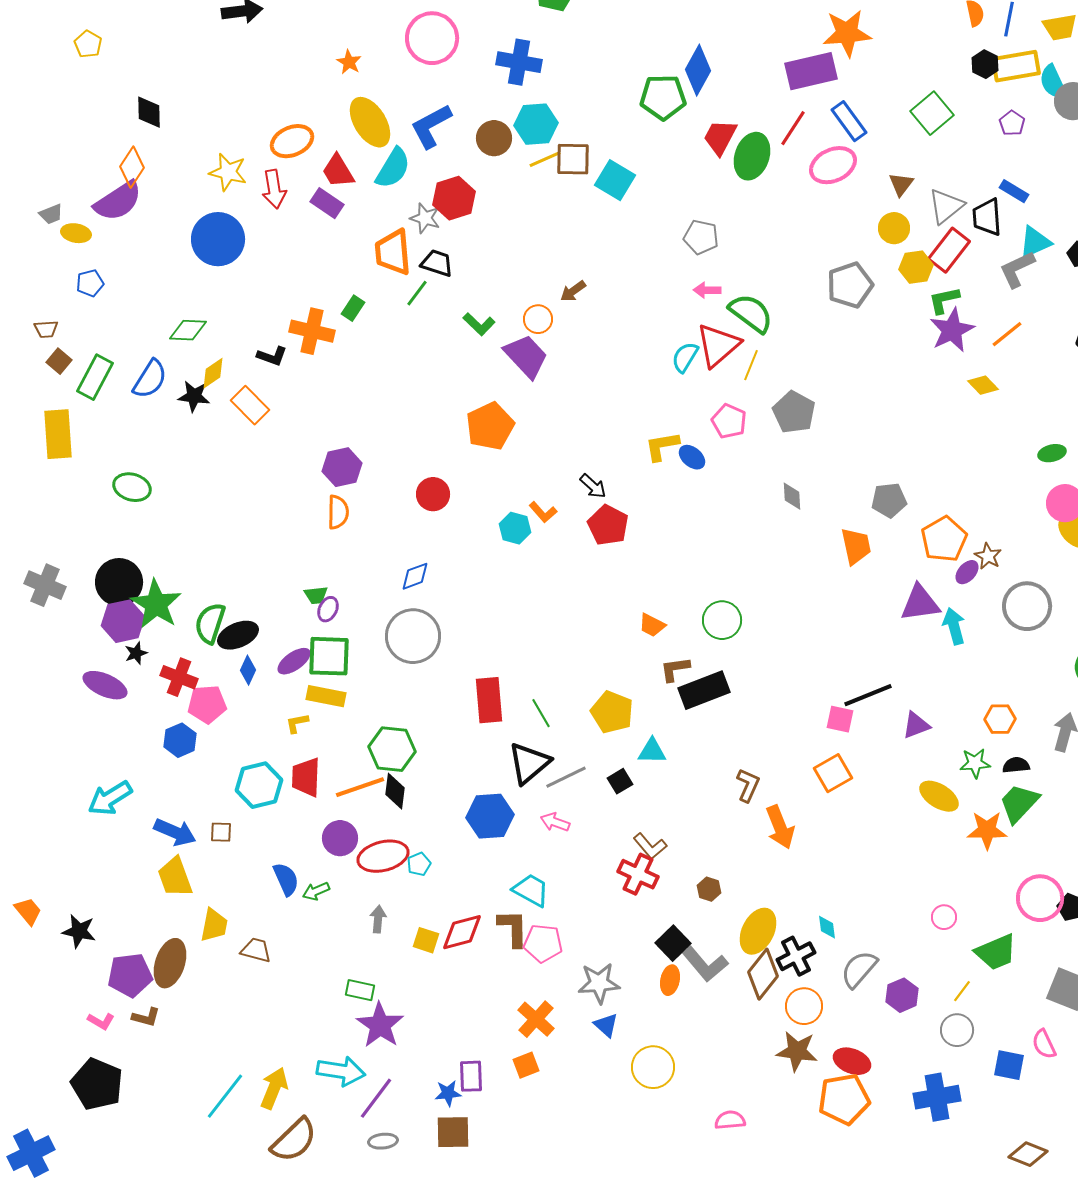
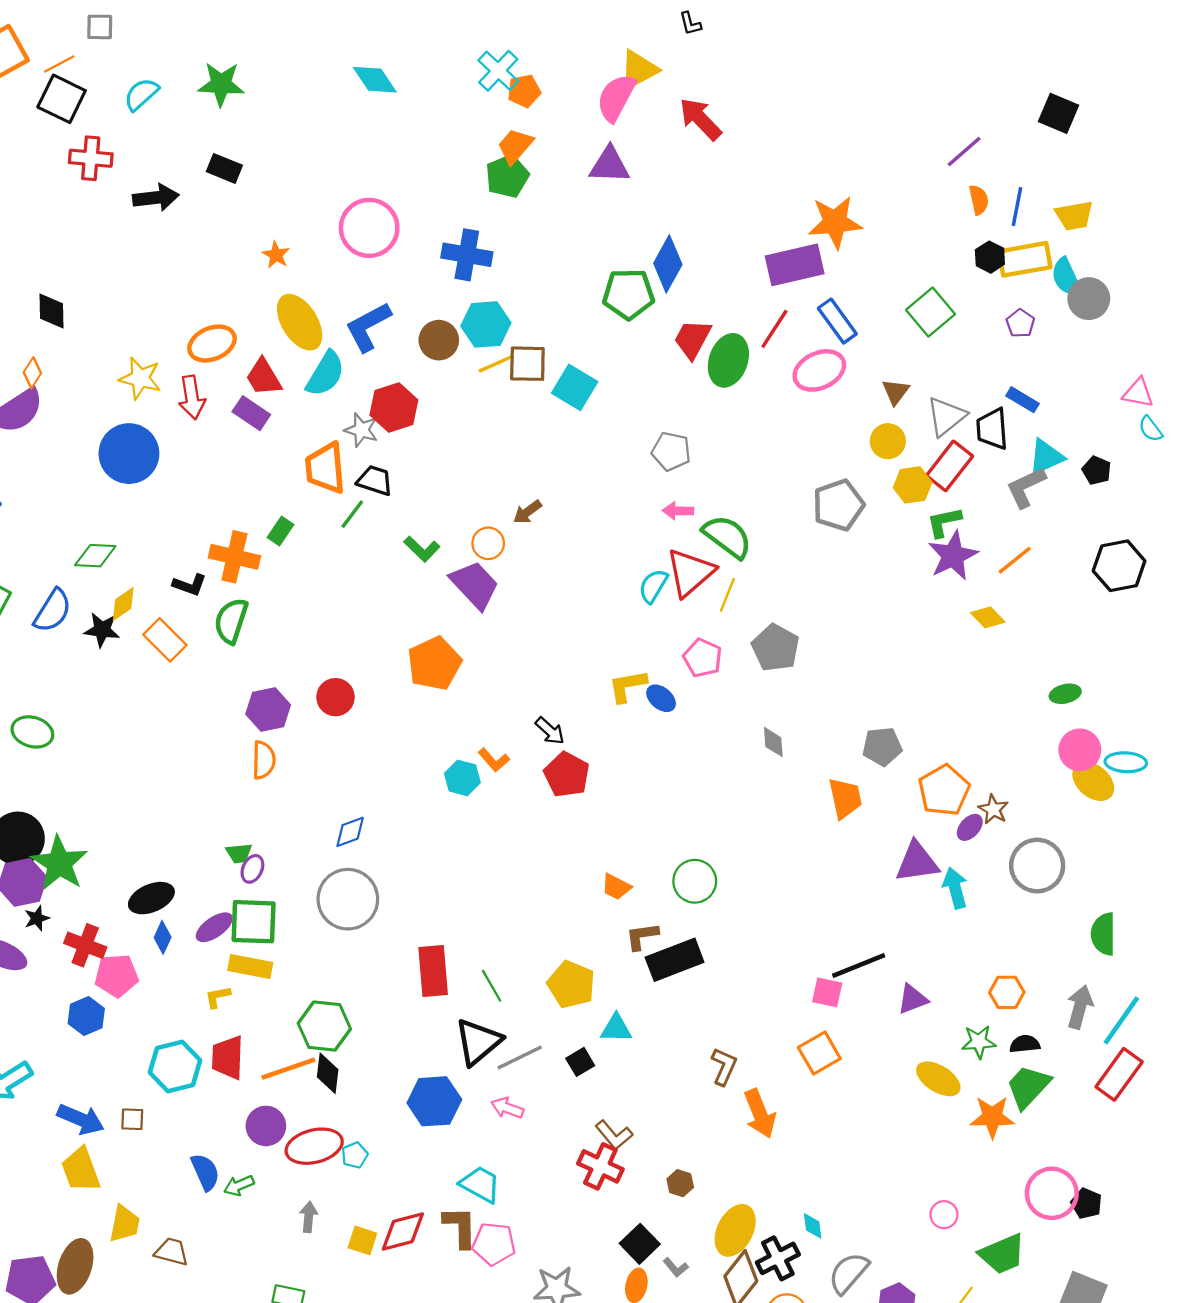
orange diamond: (132, 167) -> (32, 373), size x0.7
red circle: (433, 494) -> (336, 697), moved
green semicircle: (210, 623) -> (231, 621), moved
gray L-shape: (705, 964) -> (676, 1267), size x0.5

